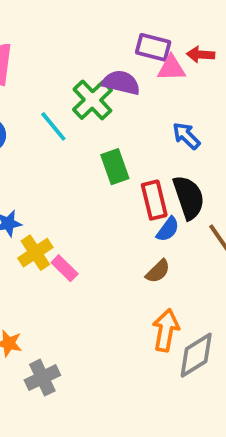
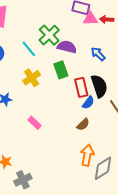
red arrow: (201, 55) -> (107, 19), moved
purple semicircle: (121, 83) -> (67, 47), moved
yellow cross: (35, 253) -> (32, 78), moved

